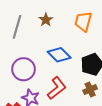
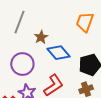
brown star: (46, 20) -> (41, 37), moved

